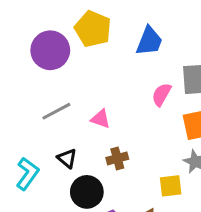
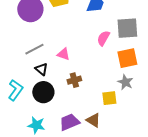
black triangle: (67, 158) -> (41, 69), moved
black circle: (87, 192) -> (43, 92), moved

